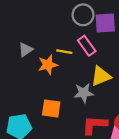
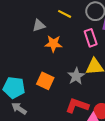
yellow line: (64, 52) -> (65, 14), moved
gray star: (84, 93) -> (76, 76), turned 30

